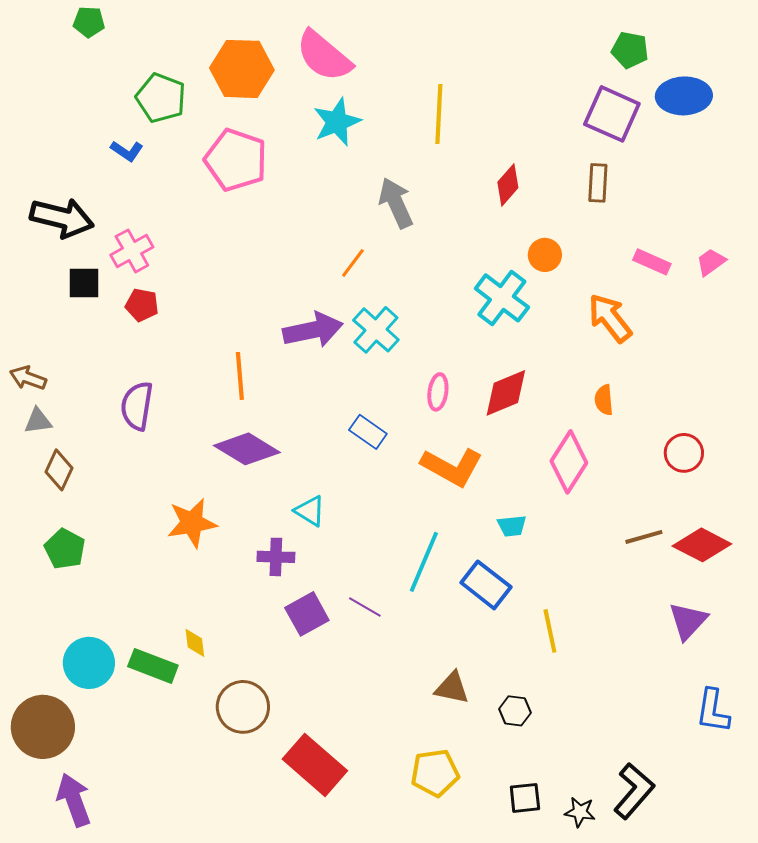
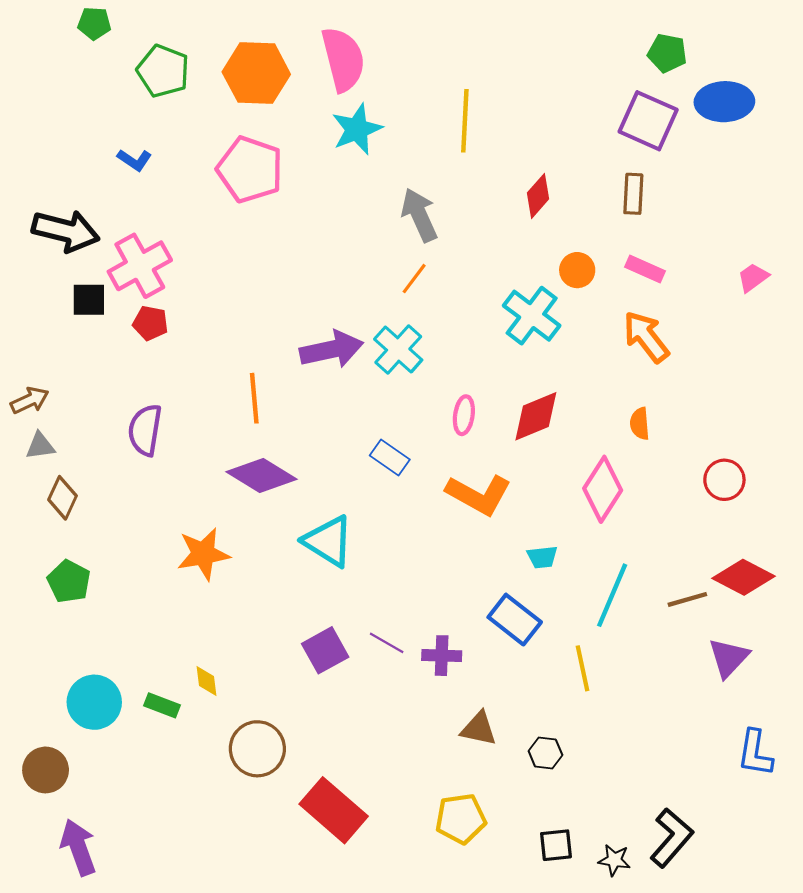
pink semicircle: (324, 56) -> (343, 59), turned -144
green pentagon: (161, 98) -> (163, 71), moved
pink cross: (132, 251) -> (140, 266), size x1.4
pink rectangle: (652, 262) -> (645, 269), moved
orange line: (353, 263) -> (414, 279), moved
brown arrow: (28, 378) -> (30, 400), turned 135
cyan triangle: (310, 511) -> (328, 541), size x1.6
brown line: (644, 537) -> (687, 599), moved
purple cross: (276, 557) -> (442, 656), moved
cyan line: (424, 562) -> (612, 595), moved
green rectangle: (153, 666) -> (162, 705), size x0.7
brown circle: (43, 727) -> (46, 770), size x0.7

